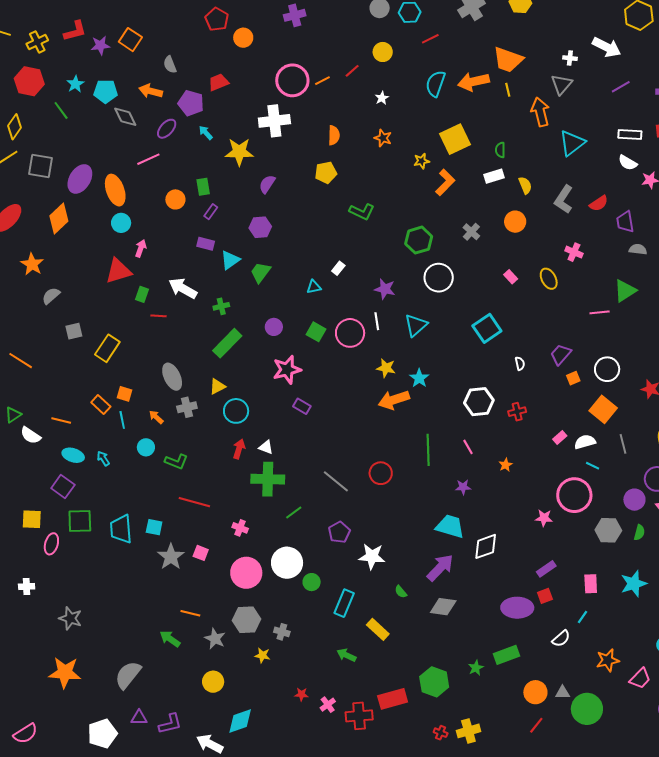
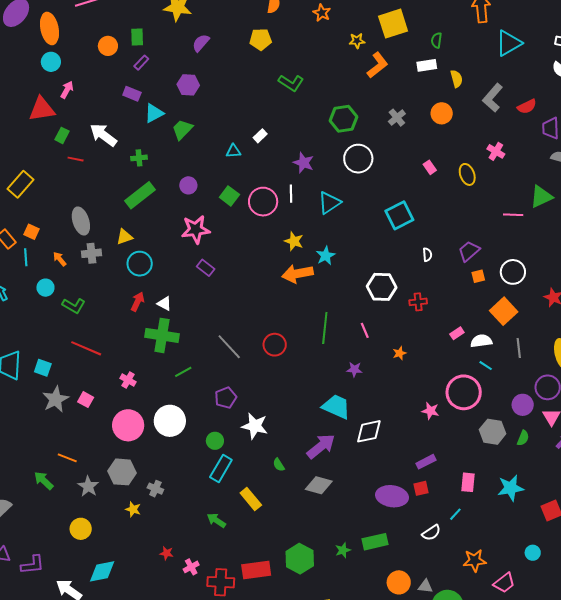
green circle: (312, 582) -> (215, 441), moved

